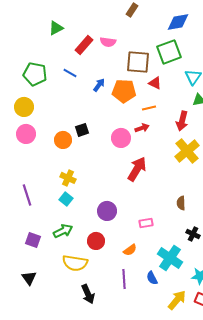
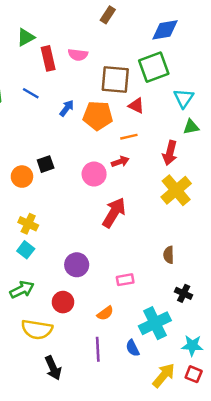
green triangle: (56, 28) -> (26, 37), moved
red rectangle: (84, 45) -> (48, 58), turned -54
cyan cross: (170, 258) -> (155, 323), turned 30

